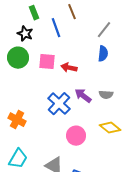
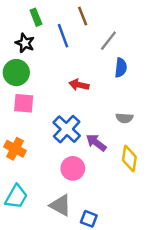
gray line: (104, 30) -> (108, 41), moved
pink square: (47, 62) -> (24, 103), moved
purple arrow: (83, 96) -> (96, 143), moved
yellow diamond: (110, 128) -> (129, 159), turned 60
pink circle: (76, 136) -> (73, 168), moved

